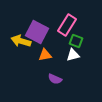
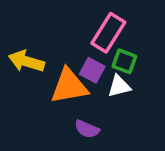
purple square: (37, 32) -> (92, 70), moved, size x0.6
orange triangle: (45, 55) -> (69, 86), size x1.6

